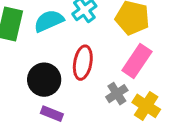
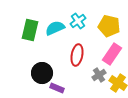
black circle: (44, 80) -> (42, 73), moved

